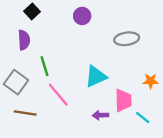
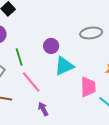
purple circle: (82, 16) -> (51, 46), moved
purple arrow: (100, 115) -> (43, 109), moved, turned 64

